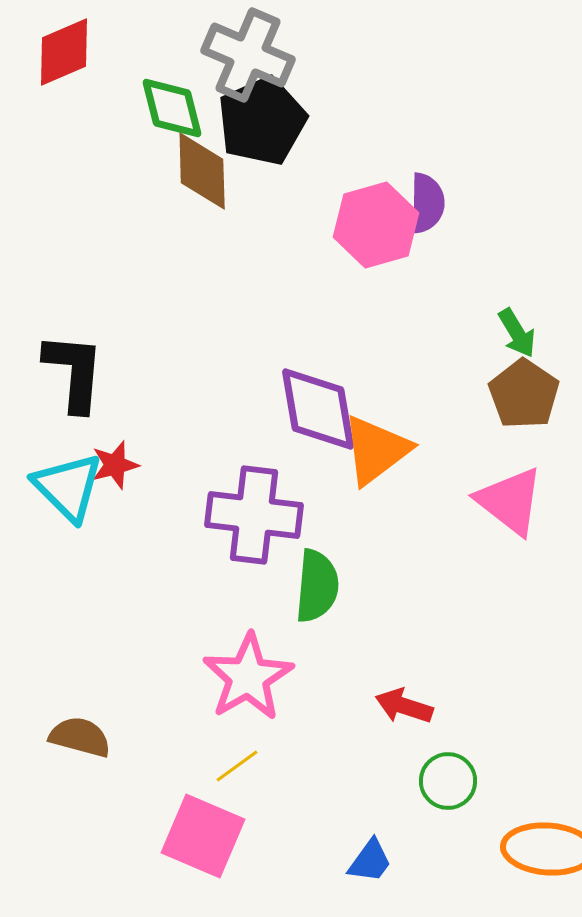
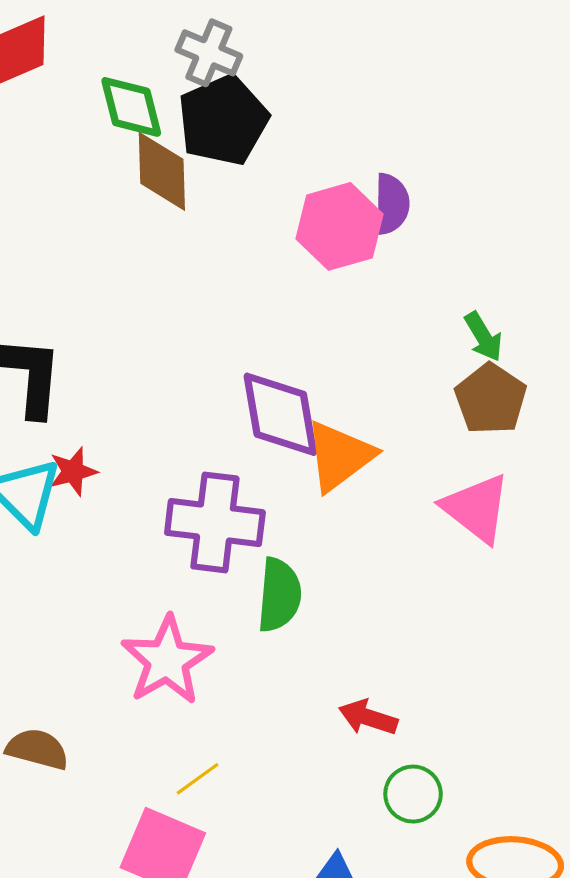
gray cross: (248, 55) -> (209, 53), size x0.7
pink star: (248, 677) -> (167, 660), moved

